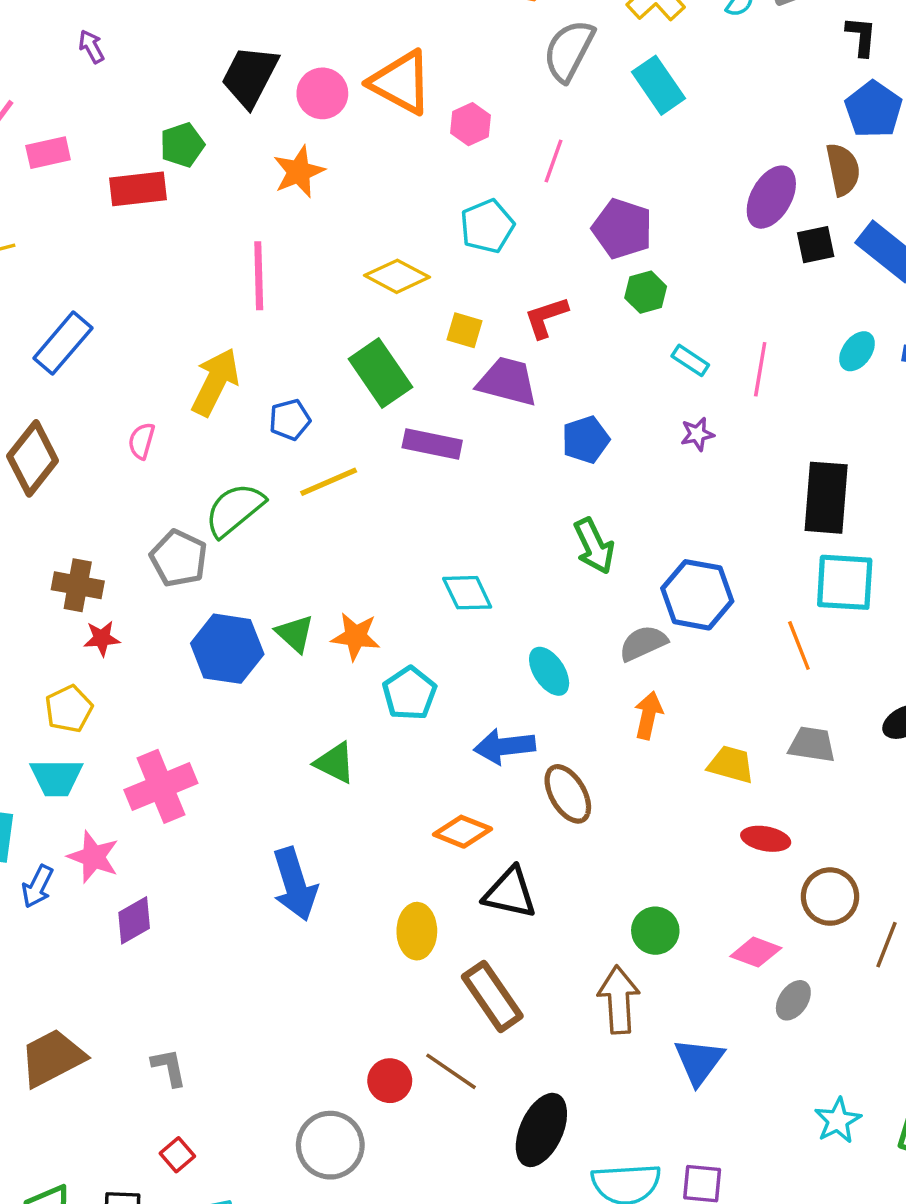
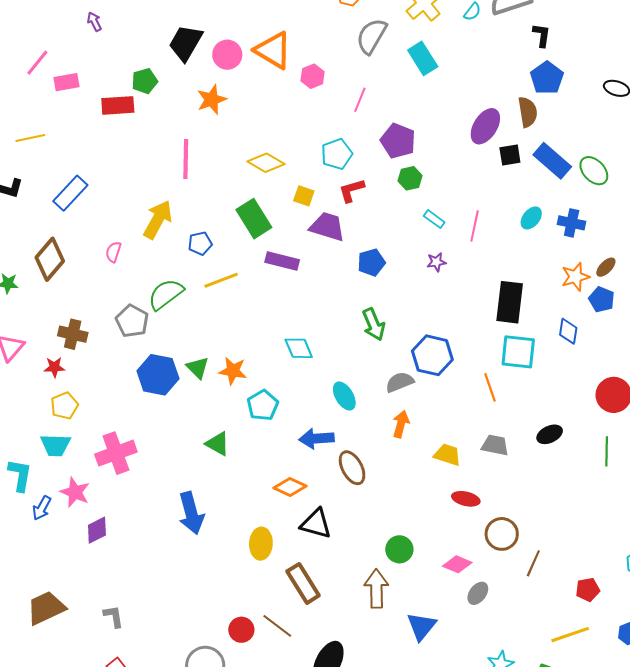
cyan pentagon: (487, 226) -> (337, 154), moved
red star: (102, 638) -> (54, 367), moved

